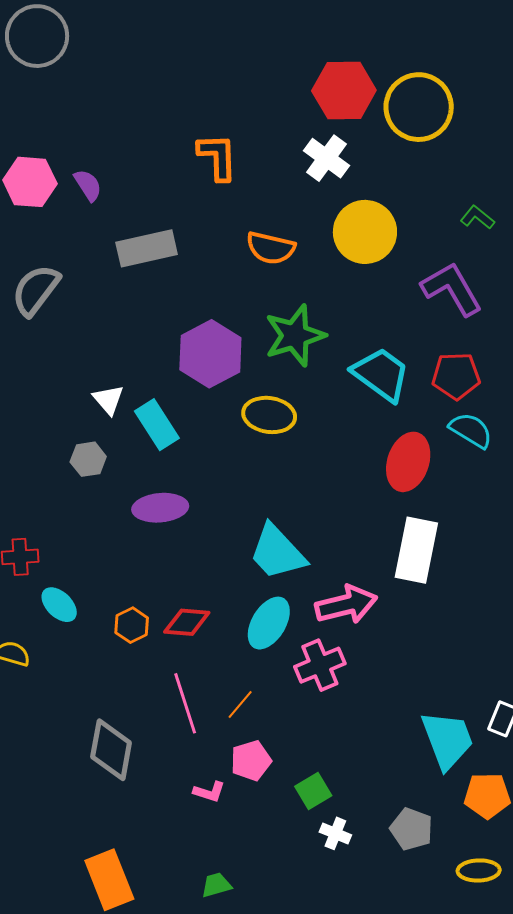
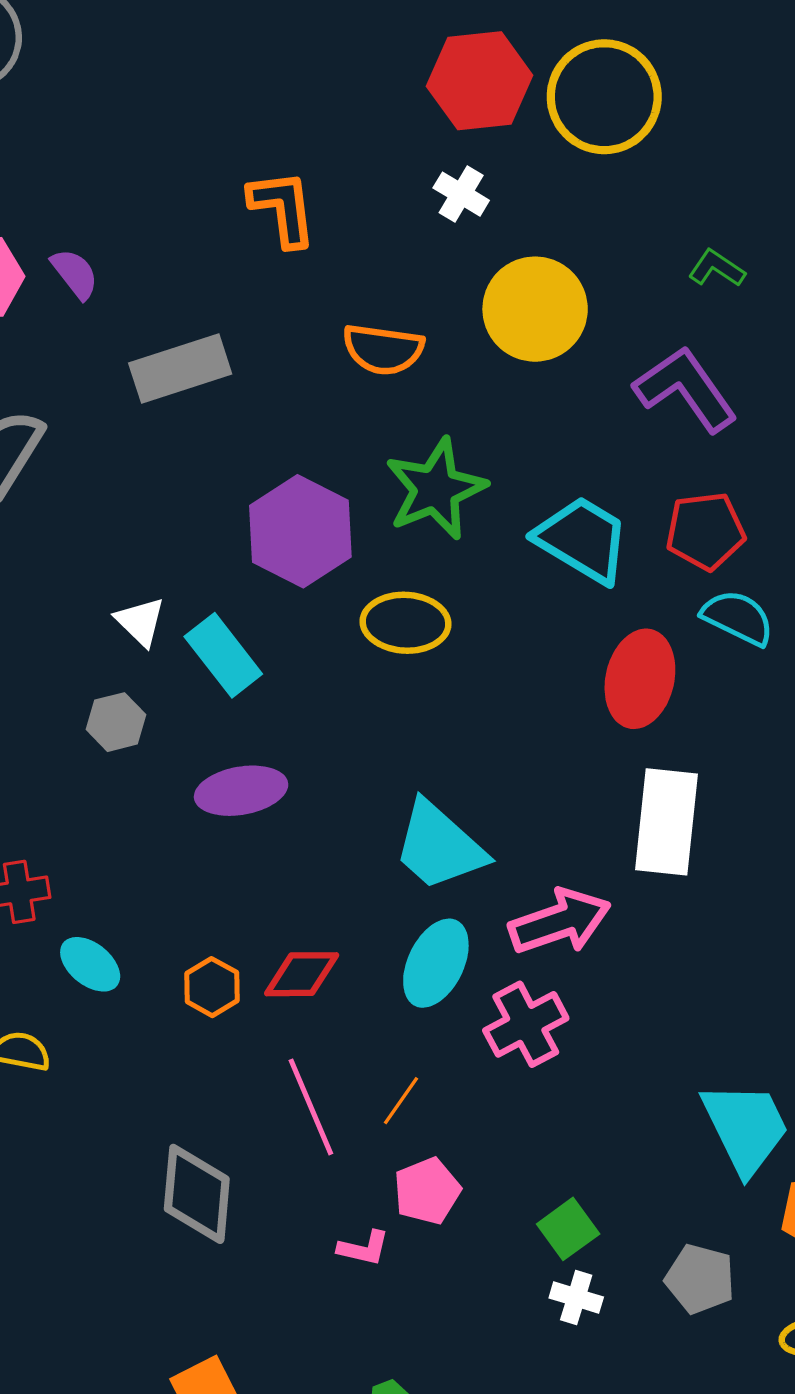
white cross: (327, 158) -> (461, 194), size x0.7
green square: (313, 791) -> (568, 1229), moved

